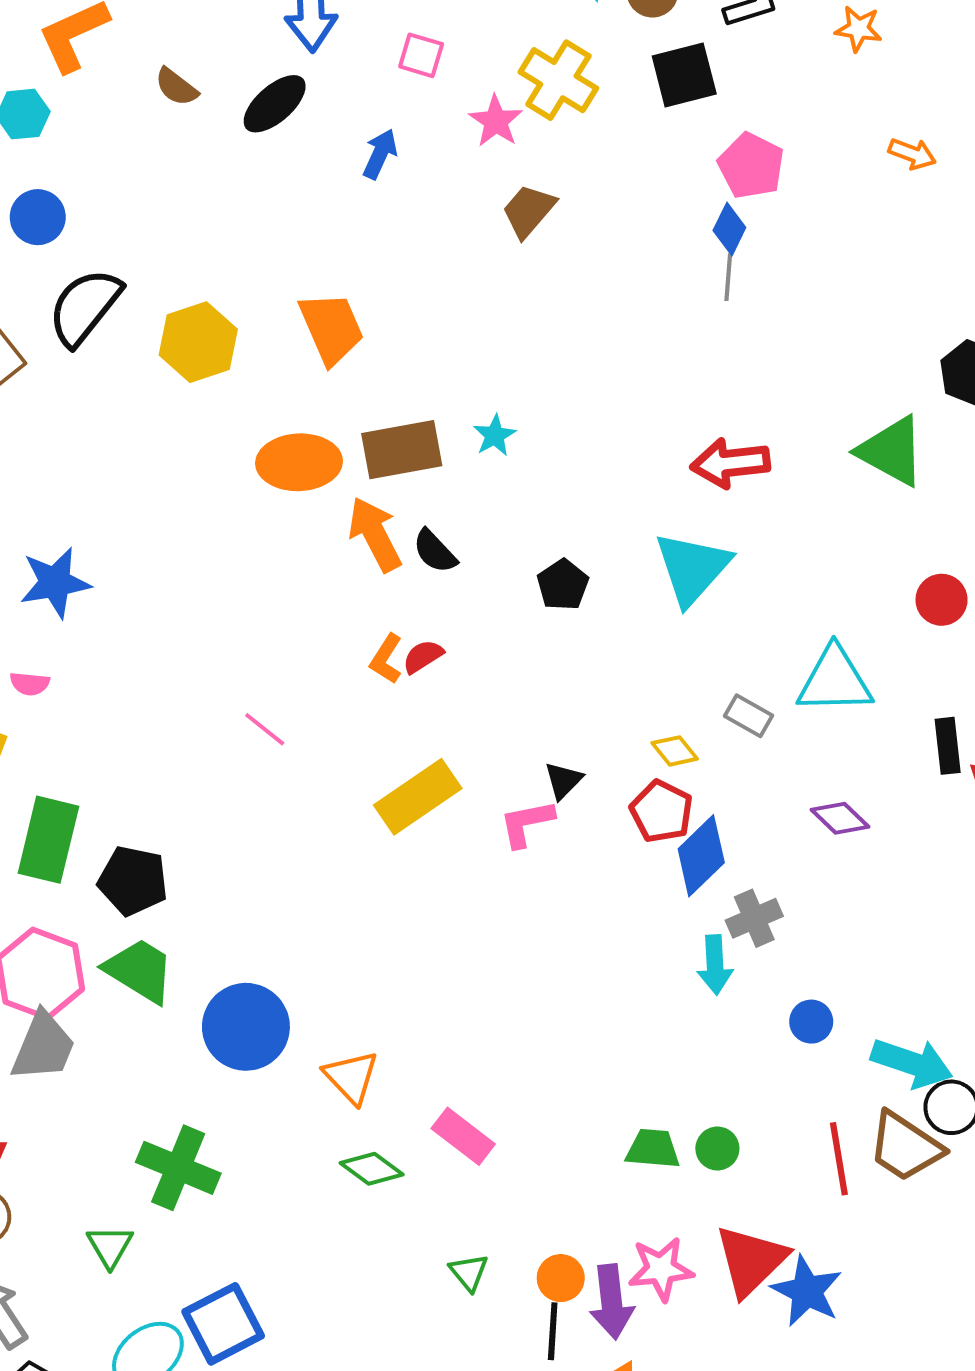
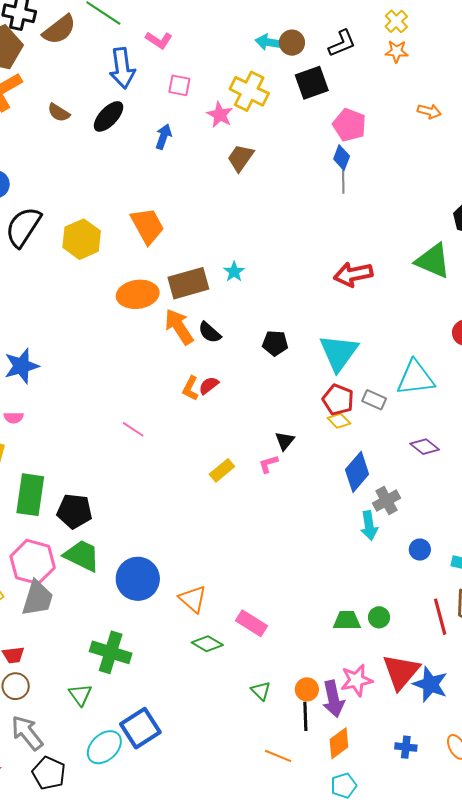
cyan triangle: (692, 568) -> (339, 353), moved
black pentagon: (563, 585) -> (275, 343), turned -30
yellow rectangle: (418, 797) -> (222, 470), moved, size x0.6
red pentagon: (662, 811) -> (338, 400), moved
pink L-shape: (527, 823) -> (268, 464), size x0.7

